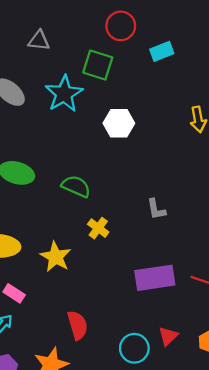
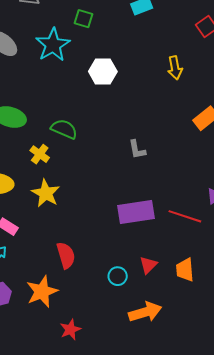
green square: (98, 65) -> (83, 19), size x0.7
yellow cross: (98, 228) -> (40, 154), moved
cyan circle: (134, 348) -> (118, 276), size x0.7

